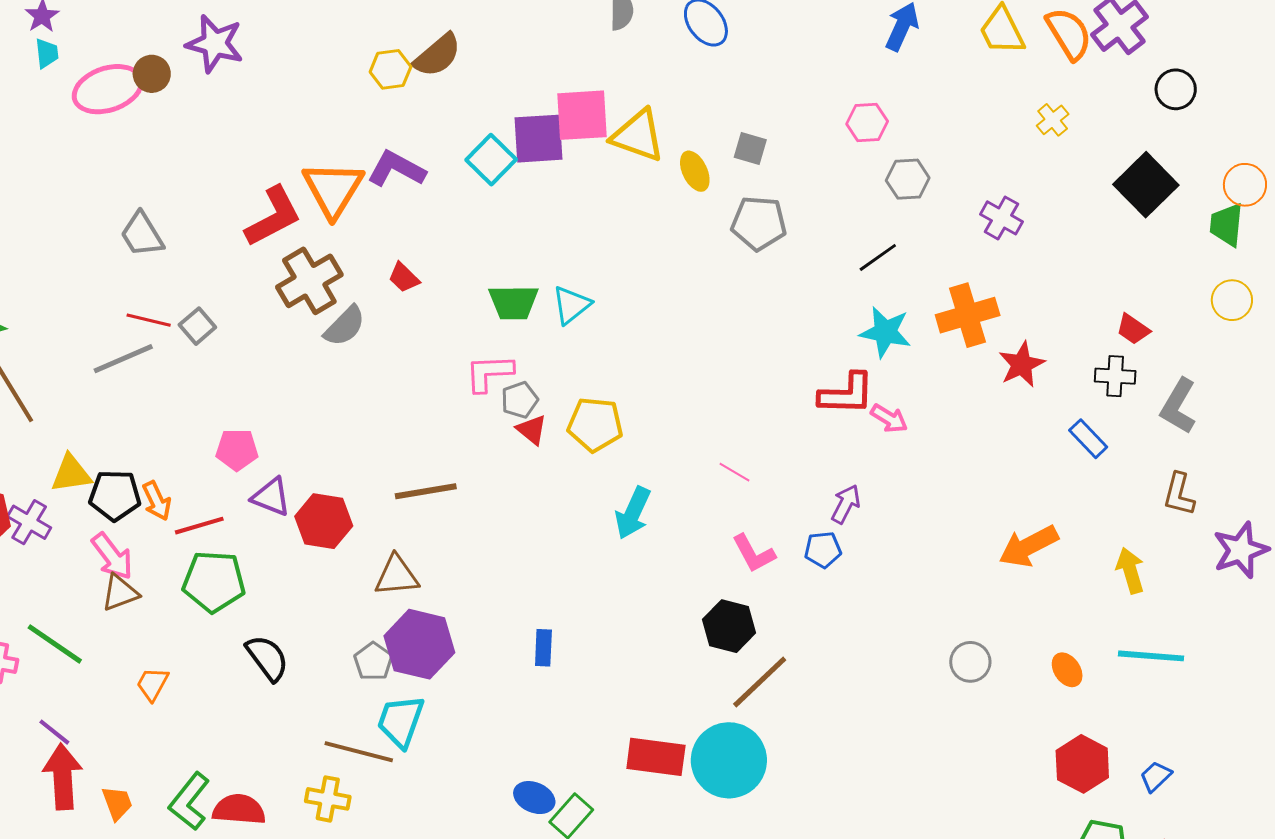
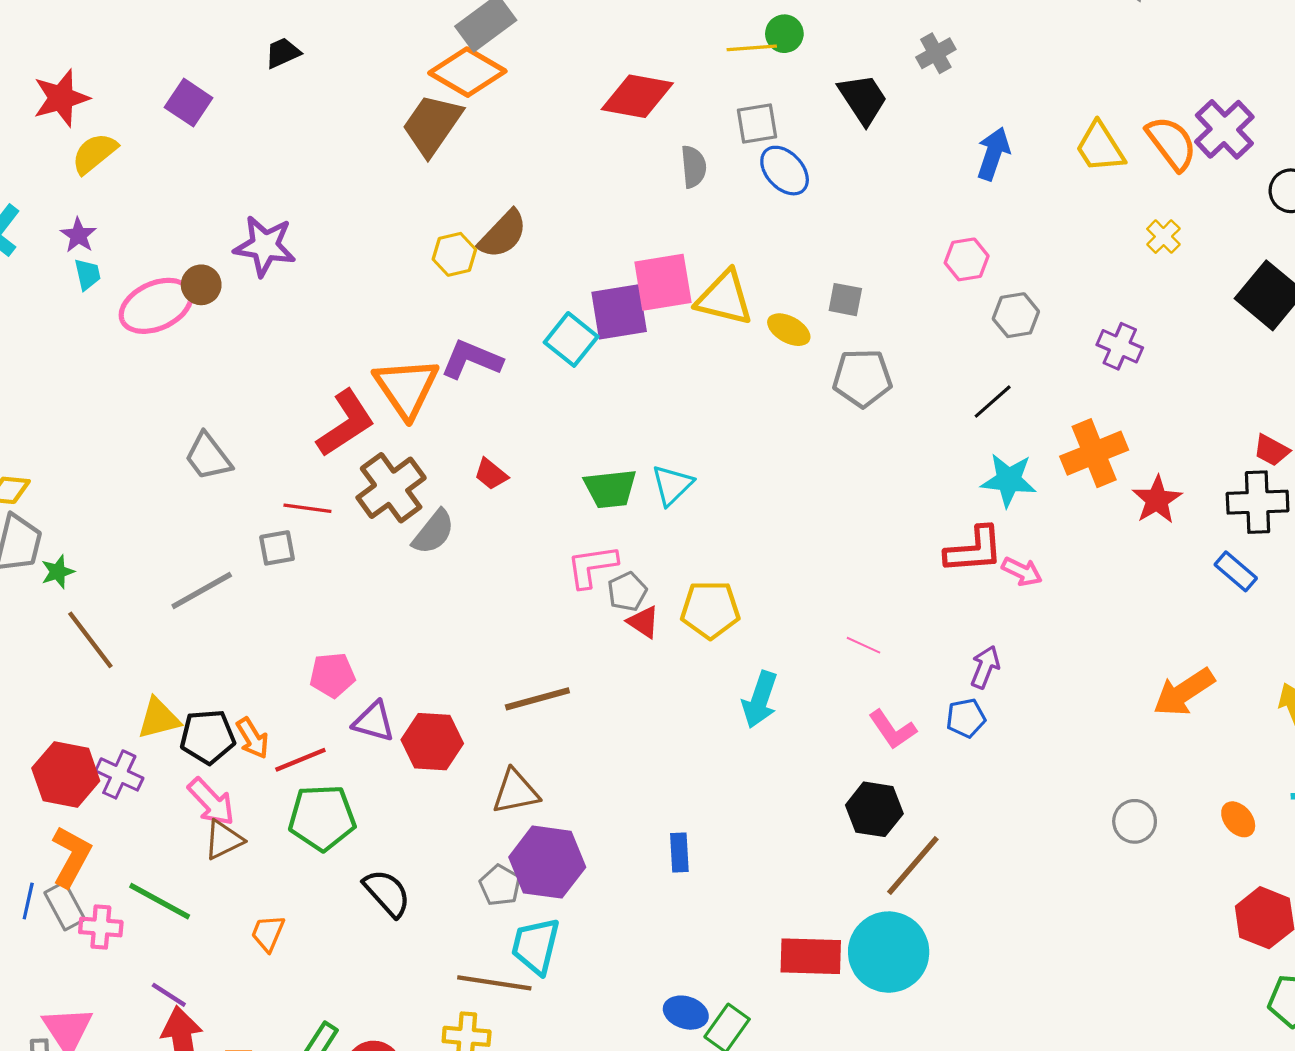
yellow ellipse: (695, 171) -> (789, 330), turned -30
red line: (149, 320) -> (307, 508), moved
gray square: (197, 326) -> (277, 548), turned 36
black cross: (1115, 376) -> (1258, 502), size x1.4

